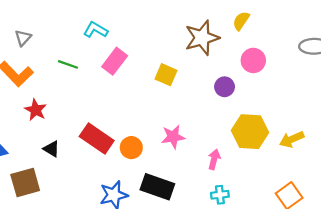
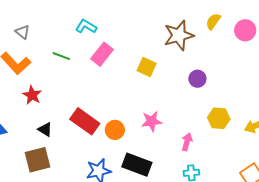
gray triangle: (23, 38) -> (22, 32), turned -35
pink circle: (253, 60) -> (245, 30), moved
yellow hexagon: (250, 132) -> (219, 118), size x0.7
brown square: (25, 183) -> (38, 160), moved

